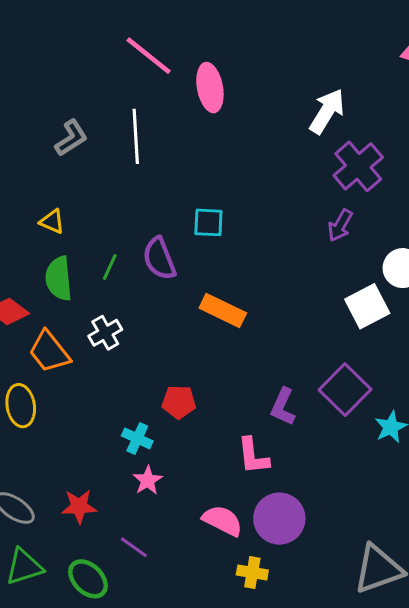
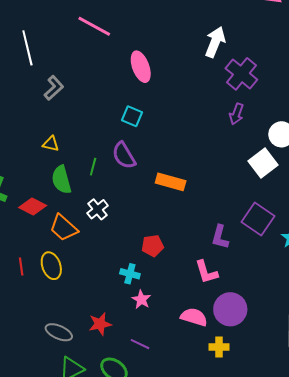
pink ellipse: (210, 88) -> (141, 67), moved
white line: (136, 136) -> (27, 48), moved
cyan square: (208, 222) -> (132, 116), moved, turned 30

